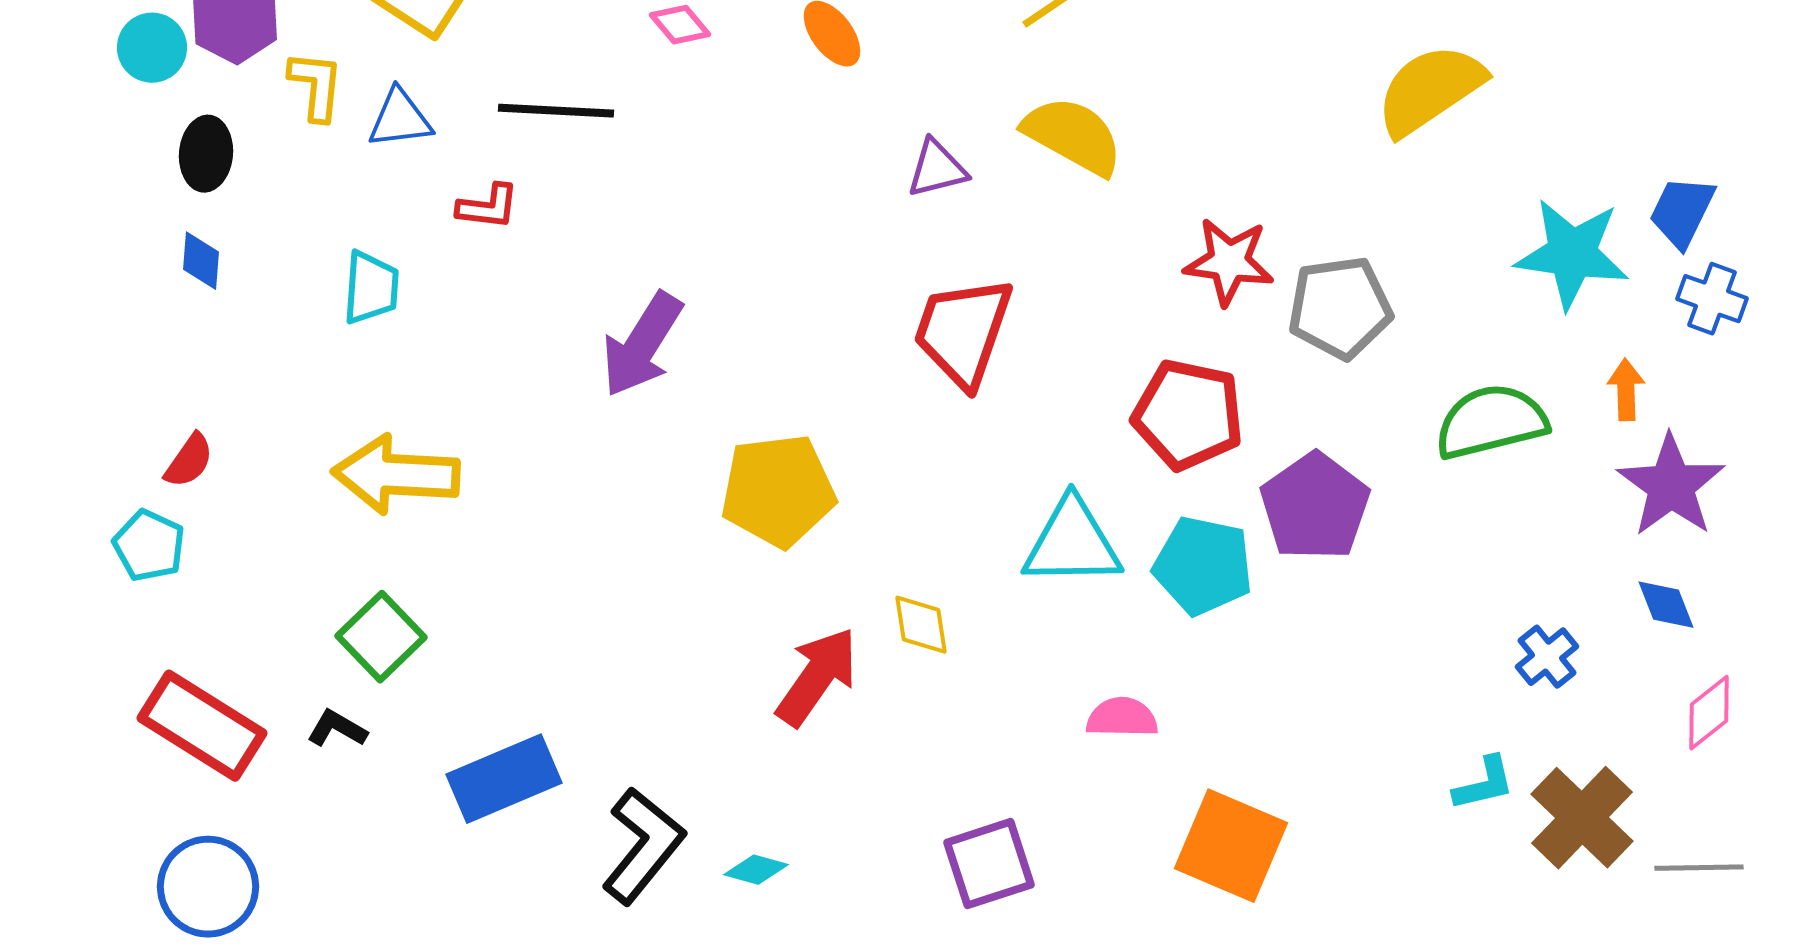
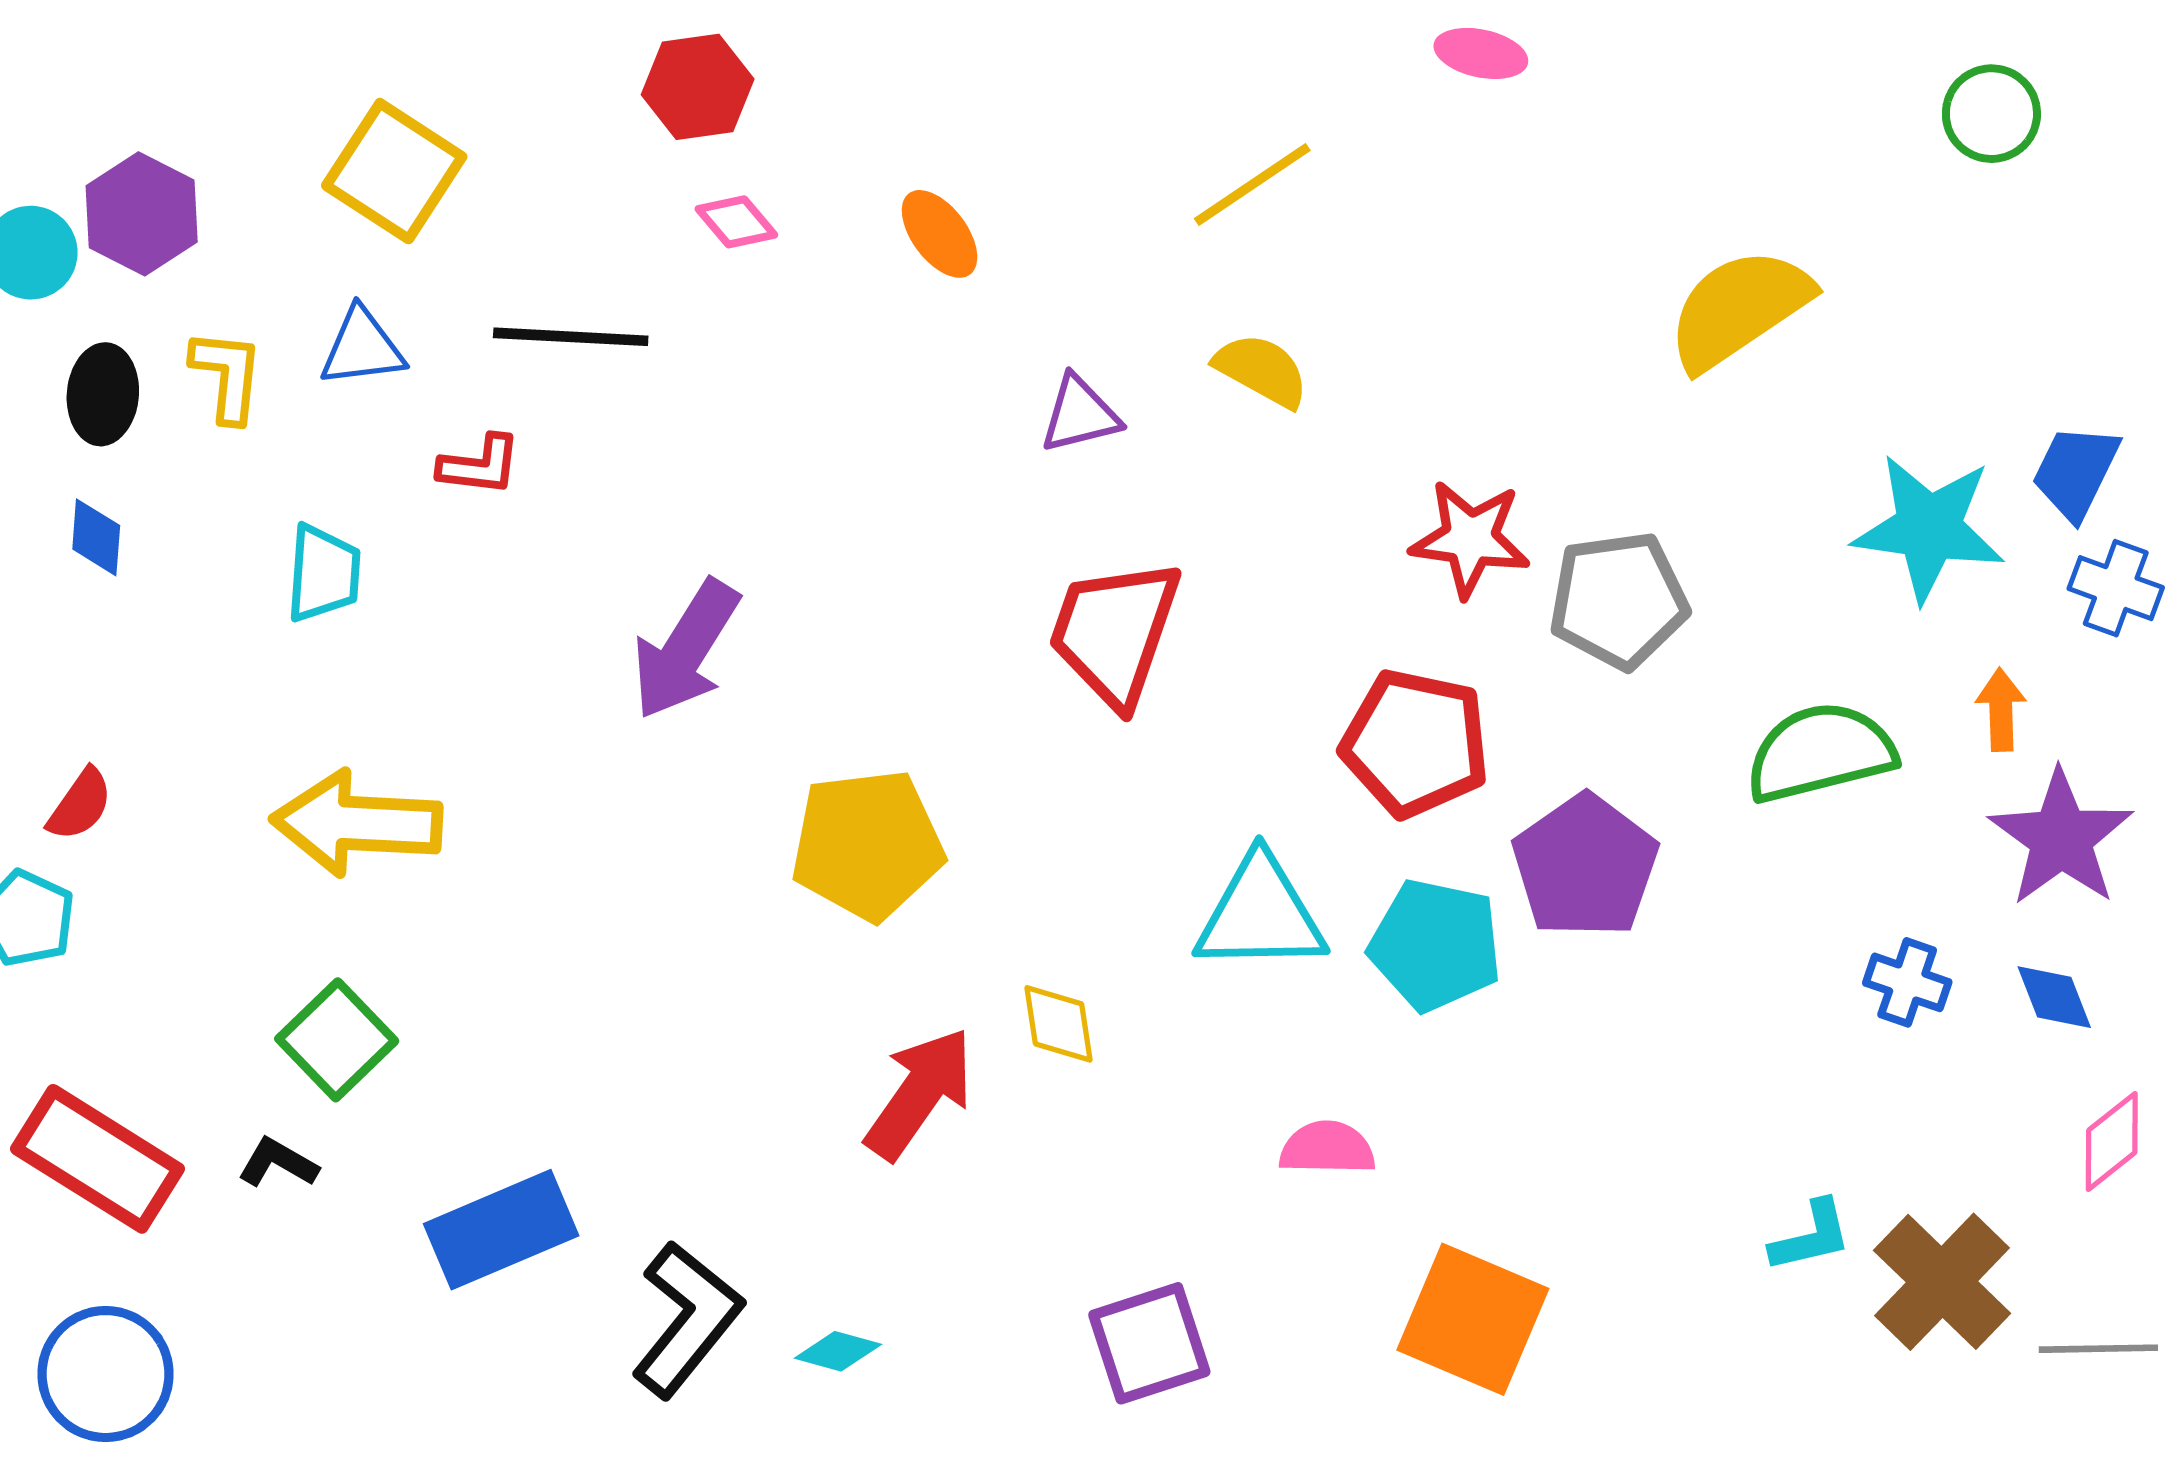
yellow L-shape: (316, 86) -> (227, 376), moved
yellow semicircle: (1073, 136) -> (1262, 370), size x0.7
blue cross: (1547, 657) -> (1907, 982), moved, turned -32

